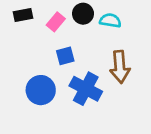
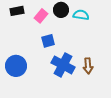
brown arrow: (120, 67) -> (88, 66), moved, size x0.7
blue circle: (41, 90) -> (16, 66), moved

